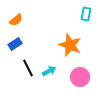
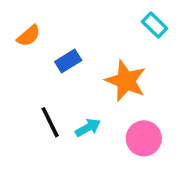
cyan rectangle: (86, 14) -> (155, 25), turned -56
blue rectangle: (15, 44) -> (68, 61), moved

